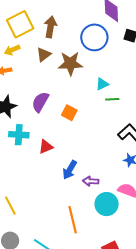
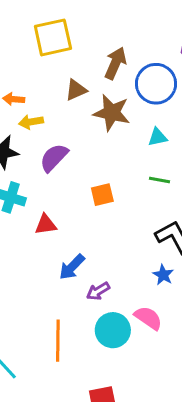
brown arrow: (50, 27) -> (115, 63), moved
yellow arrow: (12, 50) -> (31, 122), moved
cyan triangle: (102, 84) -> (158, 137), moved
orange square: (69, 113) -> (102, 195), moved, turned 35
purple arrow: (91, 181) -> (98, 291), turned -49

